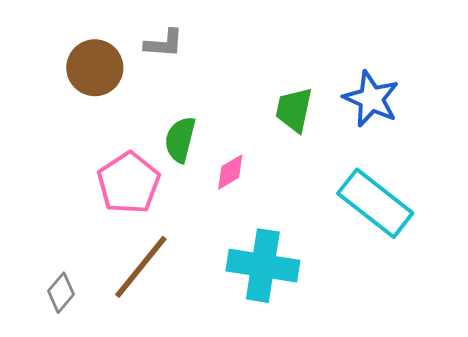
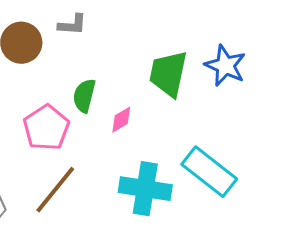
green trapezoid: (294, 110) -> (168, 74), size x1.4
cyan rectangle: (375, 203) -> (209, 172), moved

